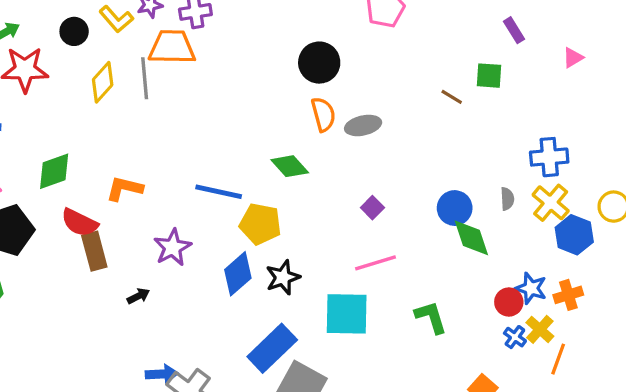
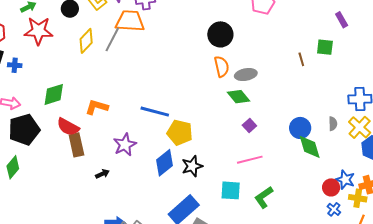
gray line: (145, 78) -> (112, 39), turned 30
brown line: (452, 97) -> (301, 59), turned 40
green diamond: (290, 166) -> (239, 97), moved
cyan square: (347, 314) -> (231, 190), size x0.7
green L-shape: (431, 317) -> (264, 197), moved, turned -110
yellow cross: (540, 329) -> (358, 198), moved, turned -36

